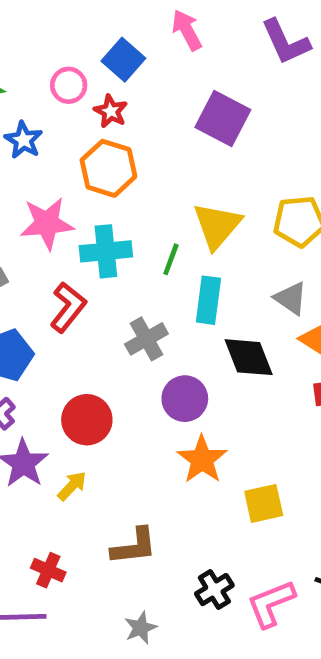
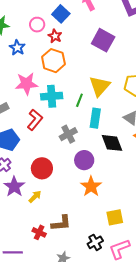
yellow square: (264, 503) -> (115, 217), moved
red cross: (48, 570) -> (39, 232), moved

